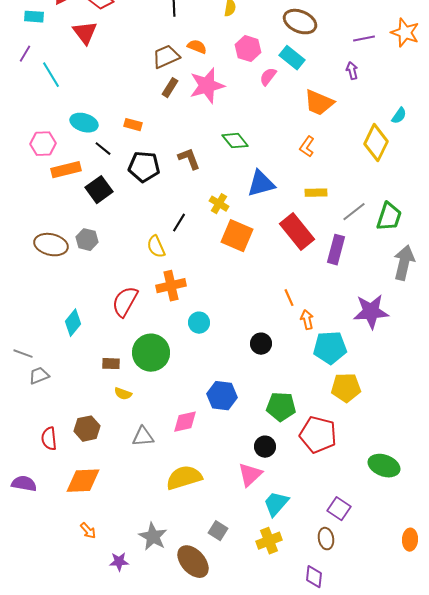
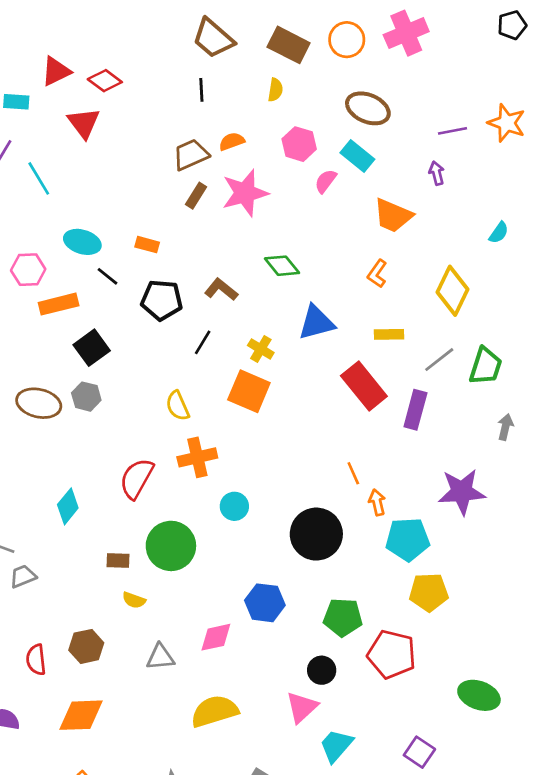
orange semicircle: (197, 47) -> (232, 141), turned -42
yellow diamond: (376, 143) -> (452, 291), moved
brown L-shape: (189, 159) -> (221, 289), turned -30
black square: (99, 190) -> (92, 348), moved
black line: (179, 223) -> (203, 342), moved
orange square: (237, 236) -> (249, 391), moved
gray arrow: (404, 263) -> (505, 427), size x0.6
black circle: (261, 344) -> (316, 534), size x1.8

